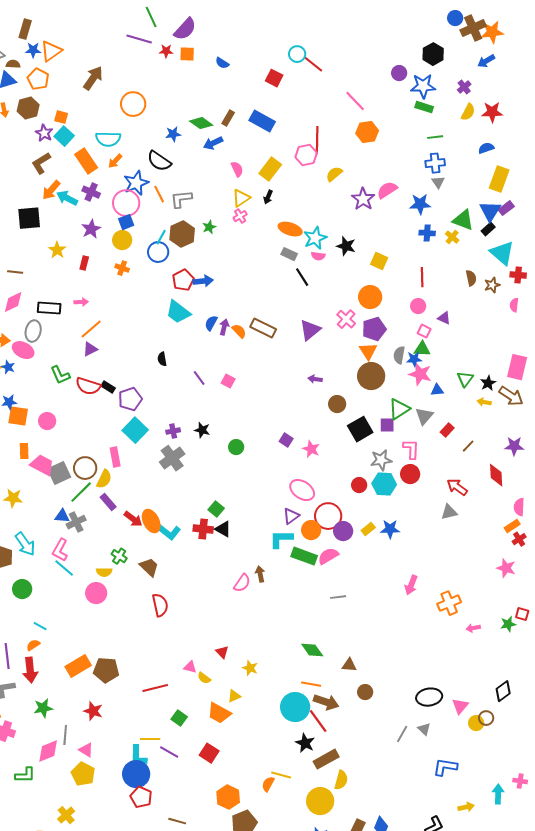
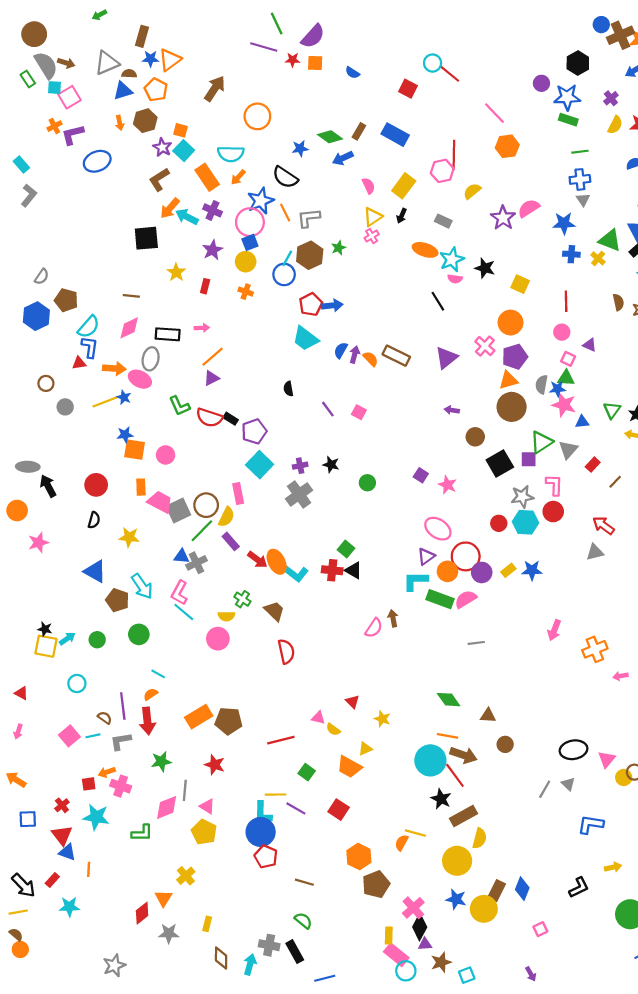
gray rectangle: (289, 254) -> (443, 221), moved
orange triangle: (368, 351) -> (508, 380), turned 48

